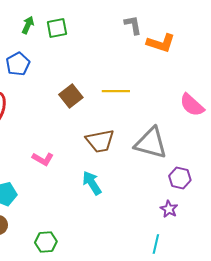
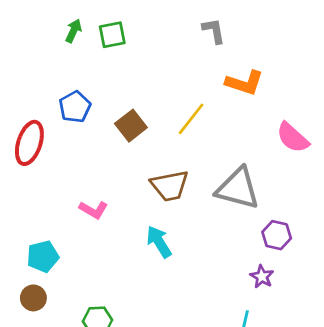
orange L-shape: (161, 43) -> (245, 83), moved
blue pentagon: (18, 64) -> (75, 107), moved
yellow line: (116, 91) -> (191, 119), turned -52

